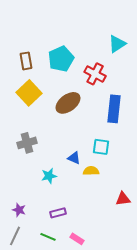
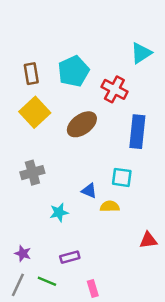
green line: (48, 237) -> (47, 281), moved
pink rectangle: (77, 239) -> (93, 288), turned 40

